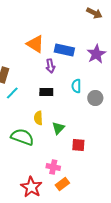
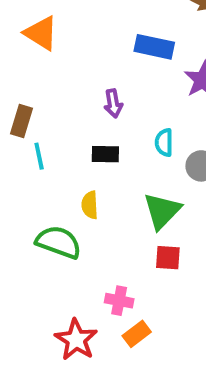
orange triangle: (35, 44) -> (41, 33), moved
blue rectangle: (64, 50) -> (154, 47), moved
cyan line: (12, 93) -> (39, 156), turned -56
green triangle: (58, 128) -> (162, 211), moved, size x1.5

